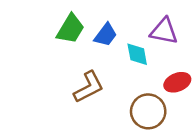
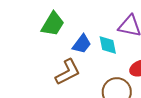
blue trapezoid: (106, 35) -> (82, 44), moved

